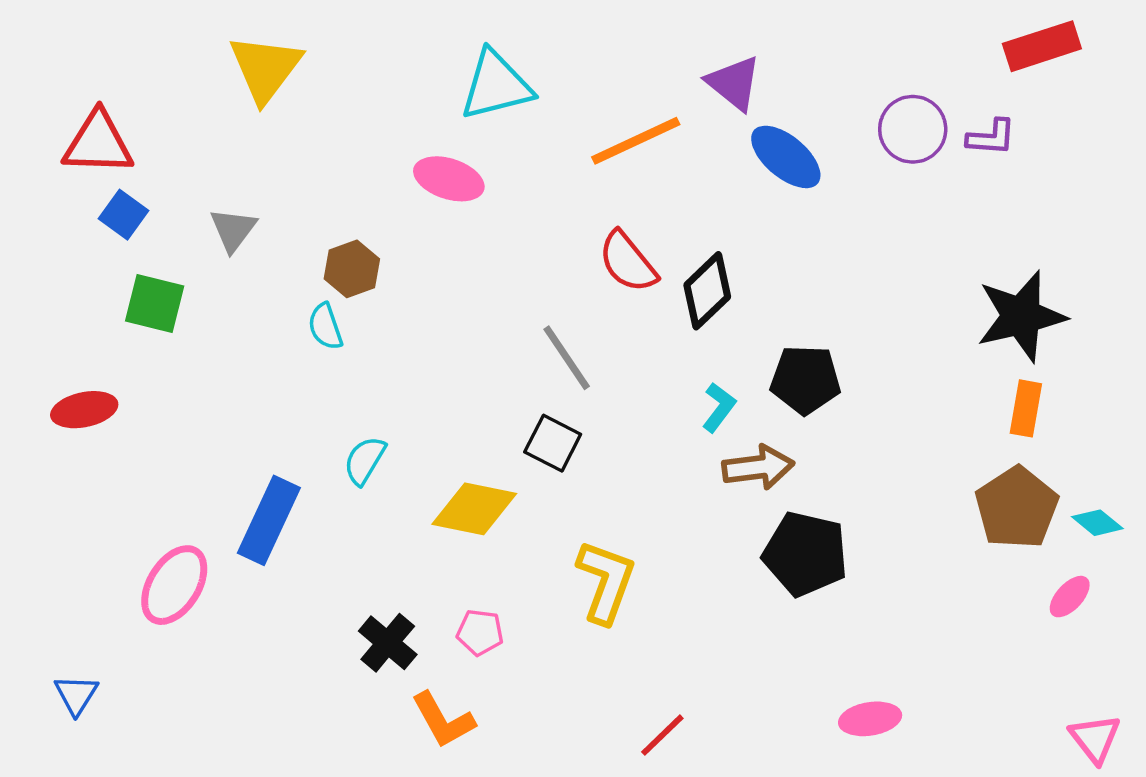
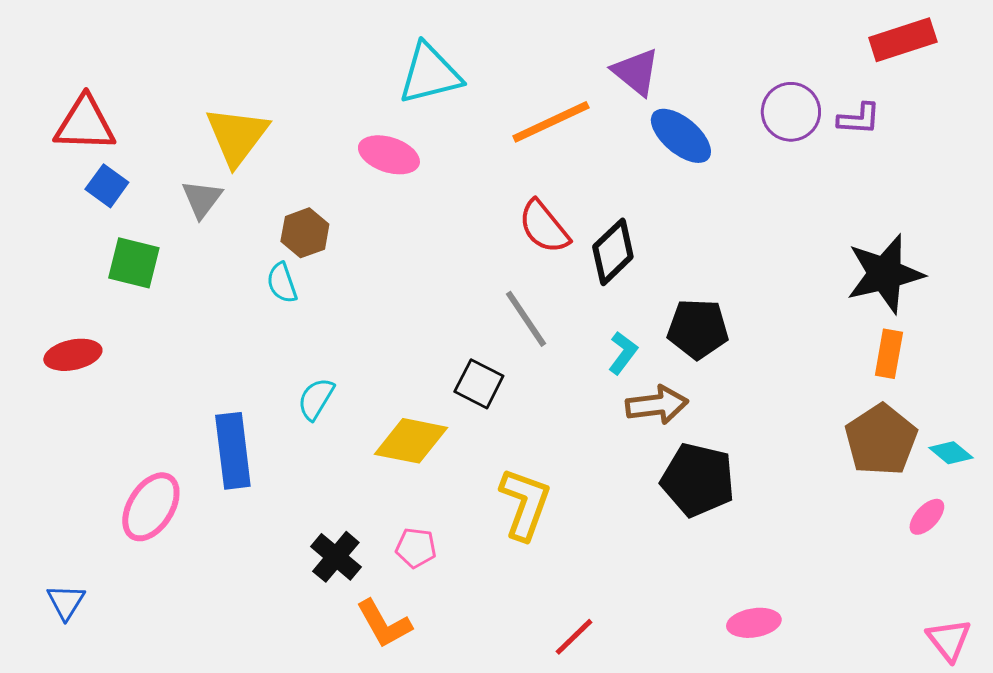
yellow triangle: (265, 68) -> (237, 136), moved
gray line: (567, 358) -> (526, 319), moved
blue rectangle: (269, 520) -> (233, 451), turned -32

